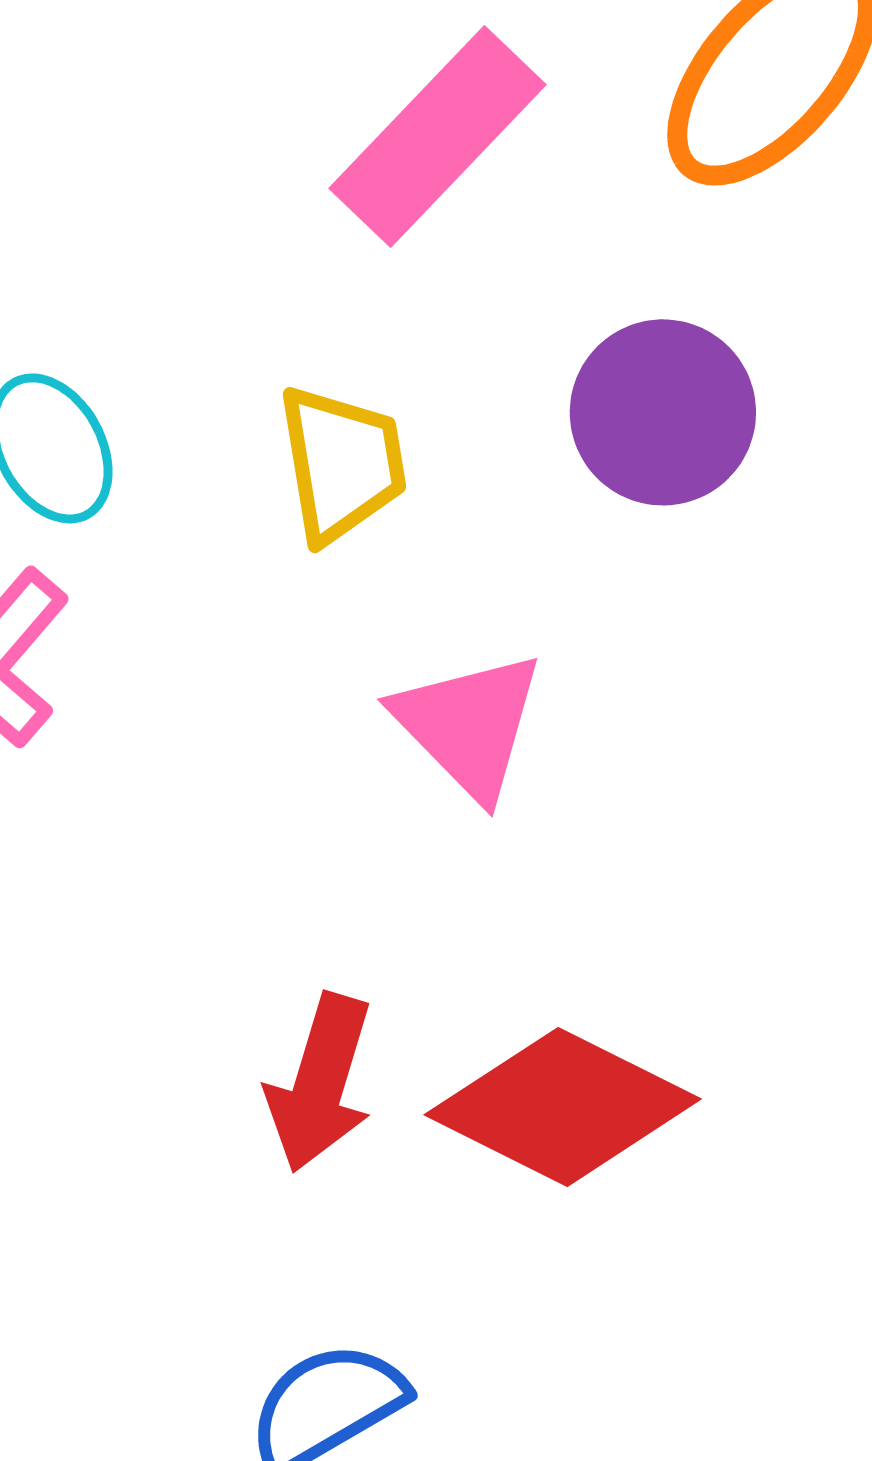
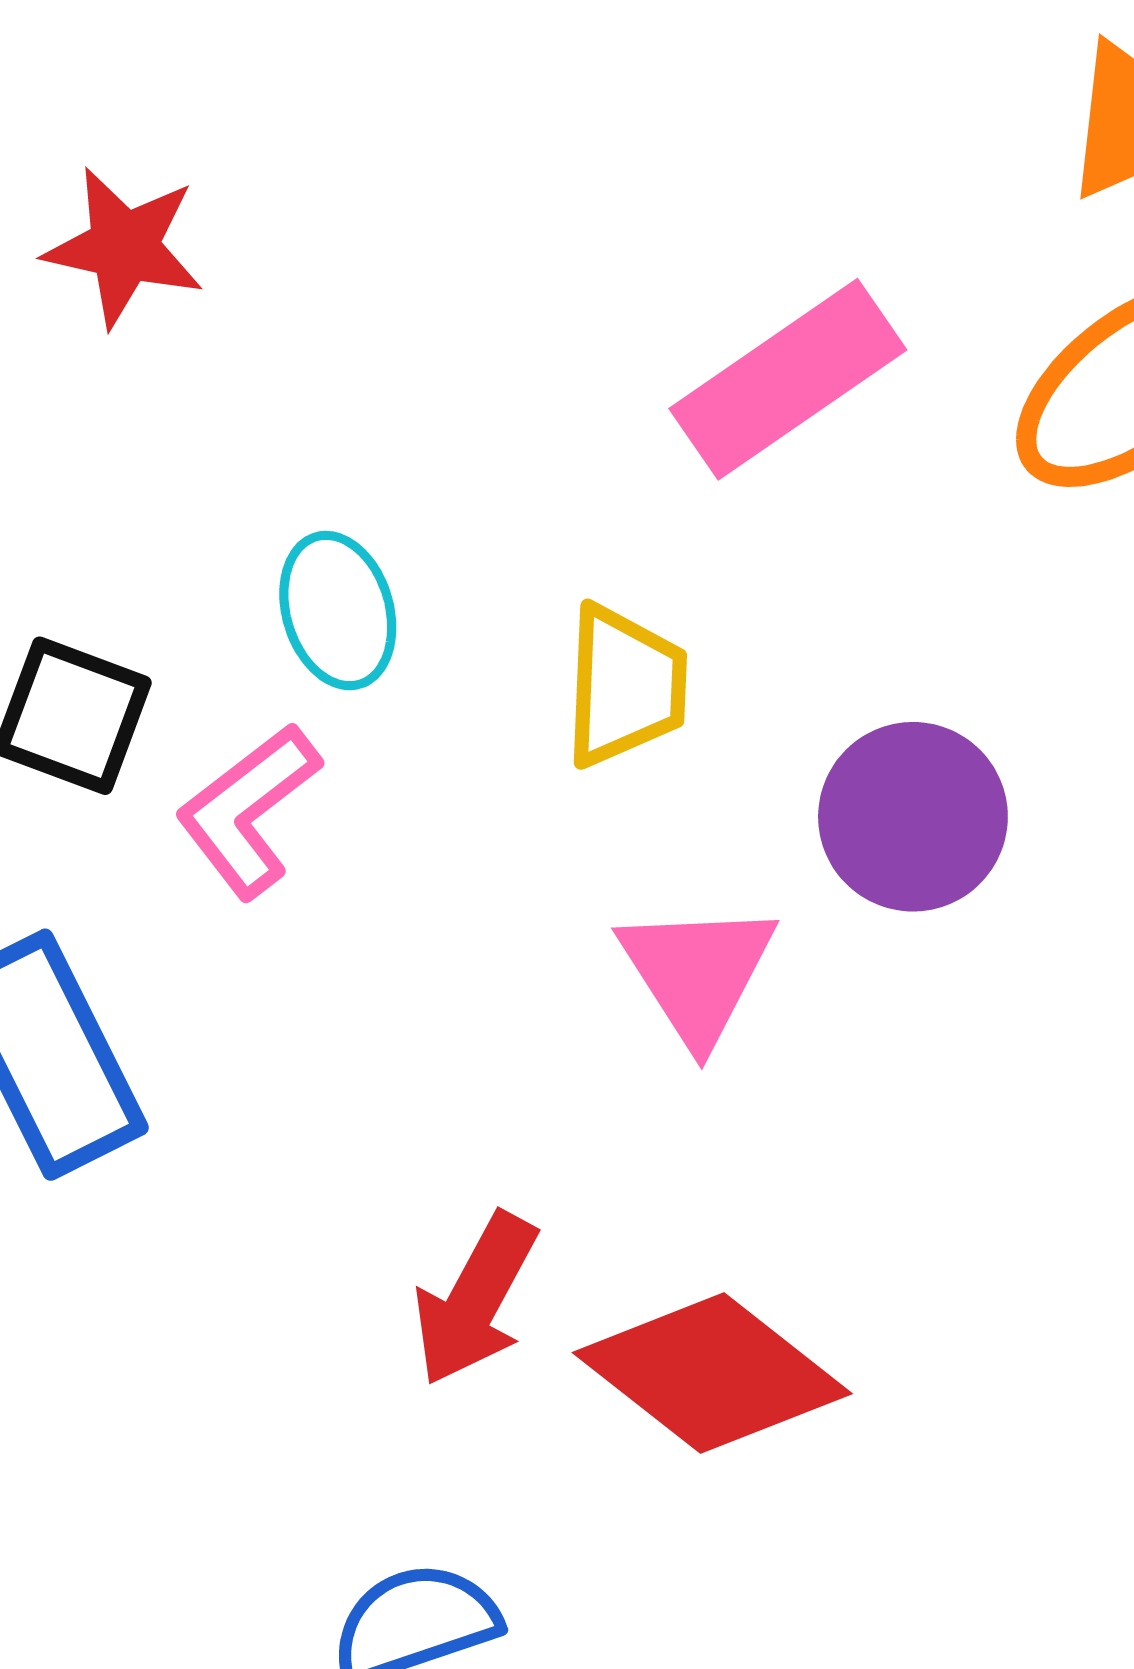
purple circle: (663, 412) -> (913, 817), moved

